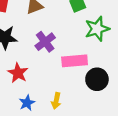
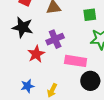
red star: (18, 73) -> (36, 54), moved

